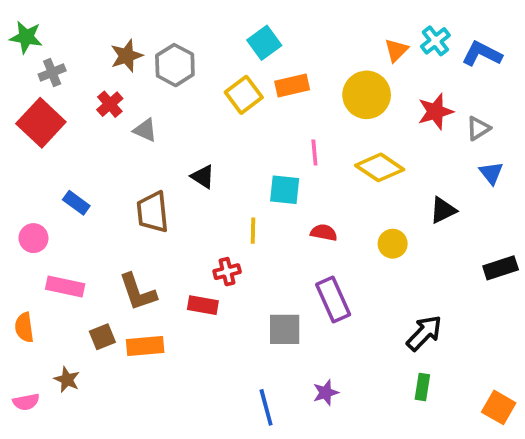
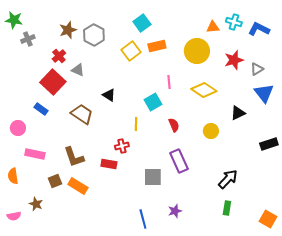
cyan cross: (435, 41) -> (234, 22), turned -35
orange triangle: (396, 50) -> (213, 27), turned 40
red square: (41, 123) -> (53, 82), moved
blue triangle: (491, 173) -> (264, 93), size x1.5
cyan square: (285, 190) -> (153, 102), turned -36
brown trapezoid: (153, 212) -> (82, 114), turned 130
red semicircle: (324, 233) -> (174, 125), turned 56
orange rectangle: (145, 346) -> (78, 186), turned 36

